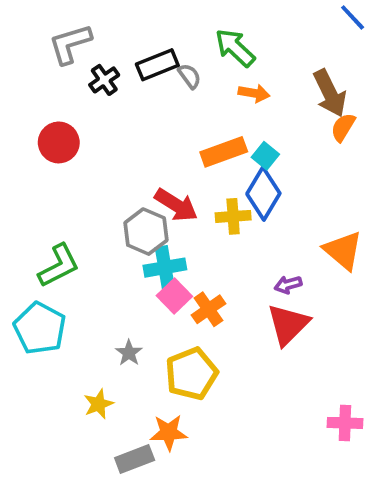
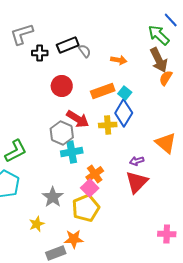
green arrow: (235, 48) -> (159, 35), moved
black cross: (104, 80) -> (40, 53), turned 35
red circle: (59, 142) -> (62, 86), moved
pink square: (174, 296) -> (90, 188), moved
gray star: (129, 353) -> (53, 197), size x1.5

